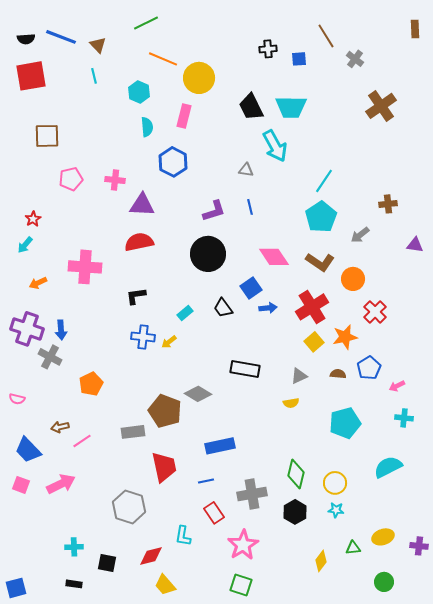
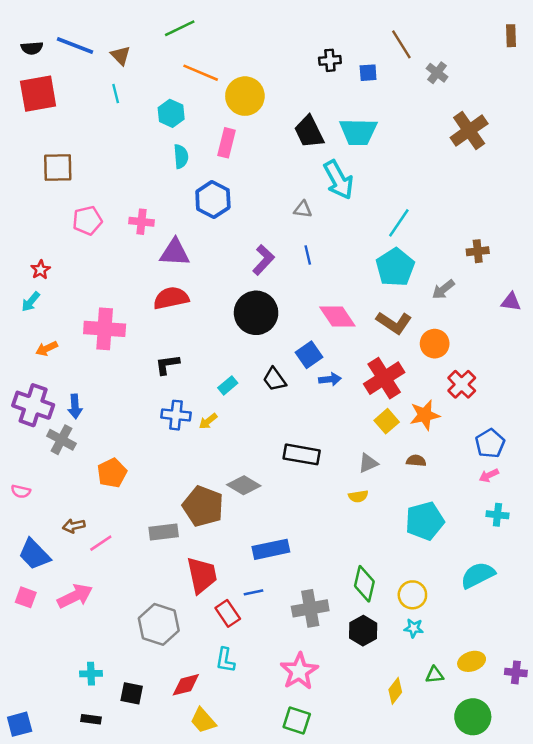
purple L-shape: (214, 211) -> (263, 260), turned -30
blue pentagon: (369, 368) -> (490, 443), moved
red rectangle: (214, 513) -> (228, 613), moved
green circle: (384, 582) -> (473, 717), size x1.5

